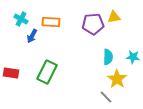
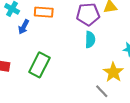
cyan semicircle: (108, 57) -> (90, 40), moved

